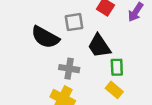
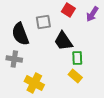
black semicircle: (45, 37) -> (20, 34), turned 40
gray cross: (69, 69) -> (14, 59), moved

